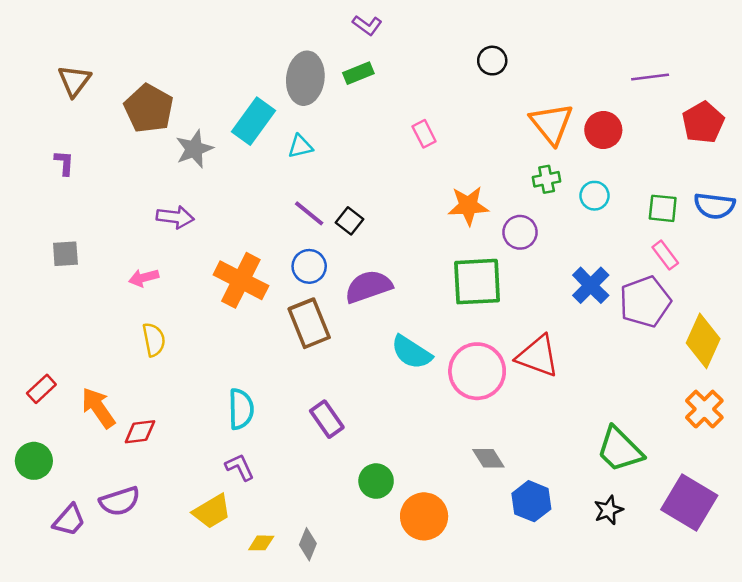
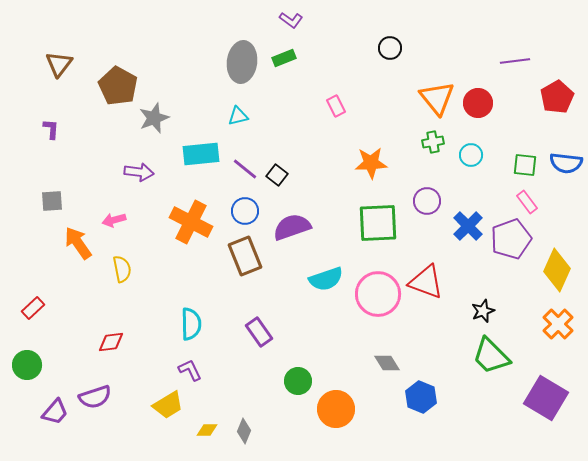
cyan rectangle: (254, 121) -> (201, 154), moved, turned 48
purple circle: (520, 232) -> (427, 201), moved
cyan semicircle: (411, 352) -> (326, 279), turned -52
orange arrow: (98, 408) -> (78, 243), moved
black star: (608, 510) -> (483, 311), moved

